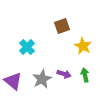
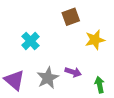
yellow star: (83, 46) -> (95, 40), turned 30
green arrow: (85, 75) -> (100, 85), moved

